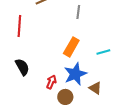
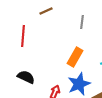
black semicircle: (22, 67) -> (26, 77), turned -36

